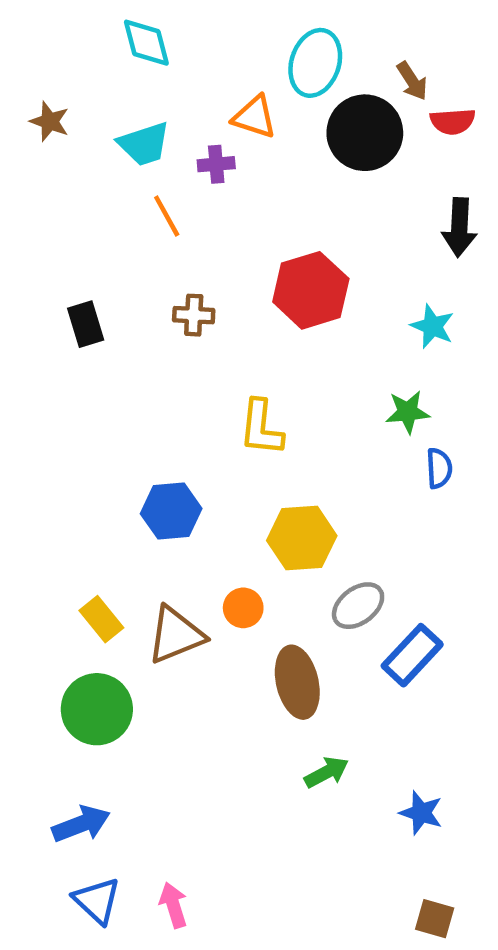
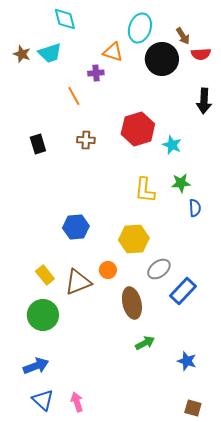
cyan trapezoid: (144, 144) -> (50, 53), moved
cyan star: (432, 326) -> (172, 145), moved
yellow L-shape: (261, 428) -> (145, 190), moved

